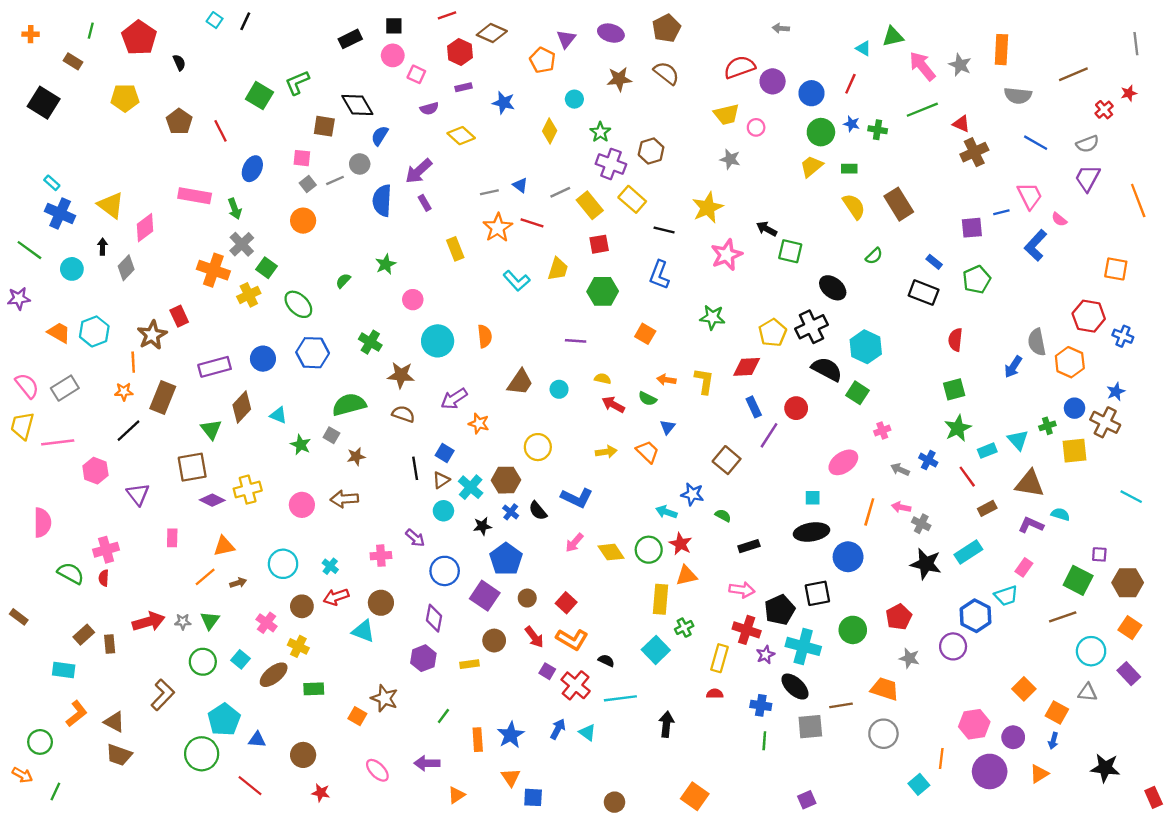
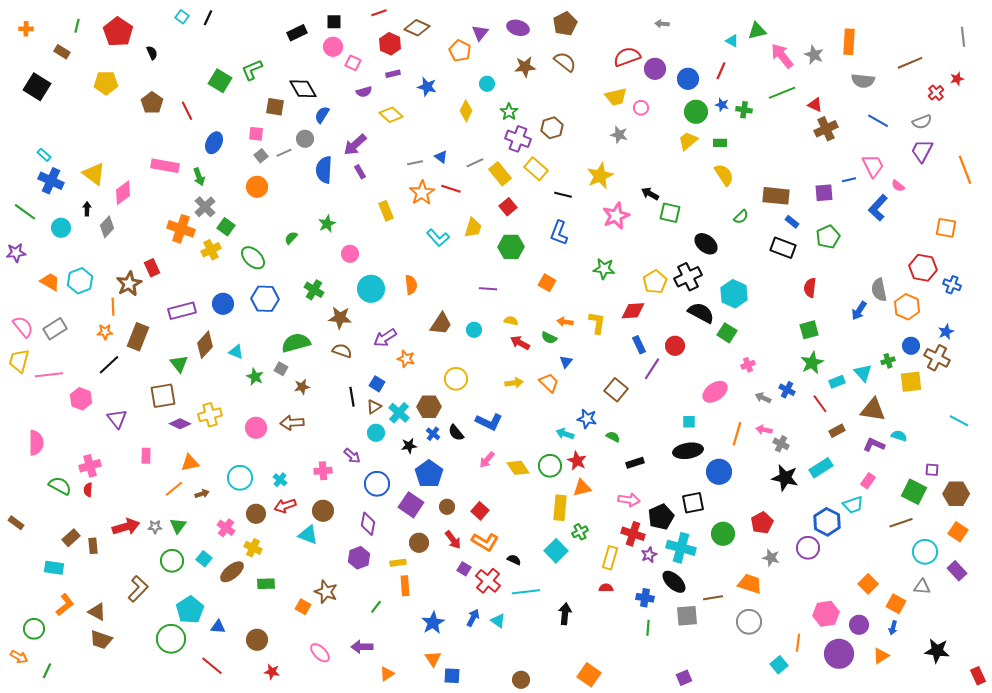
brown rectangle: (899, 204) -> (776, 196), moved, turned -52
red square: (599, 244) -> (508, 207), turned -30
orange rectangle: (478, 740) -> (405, 586), moved

